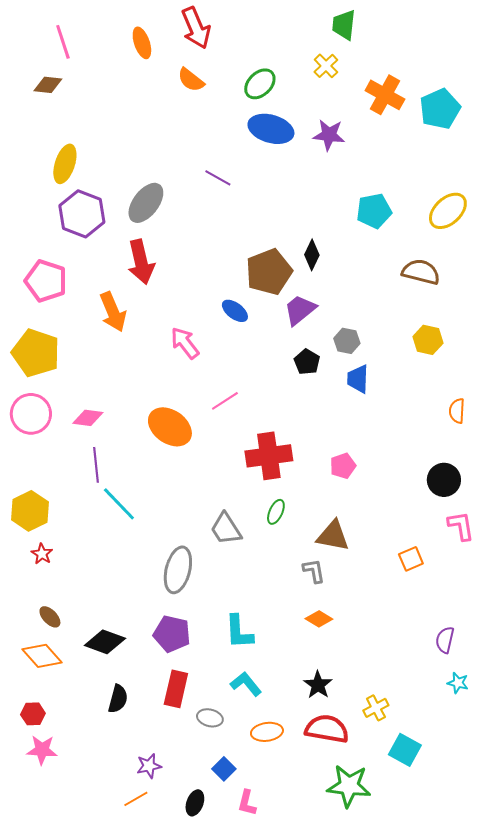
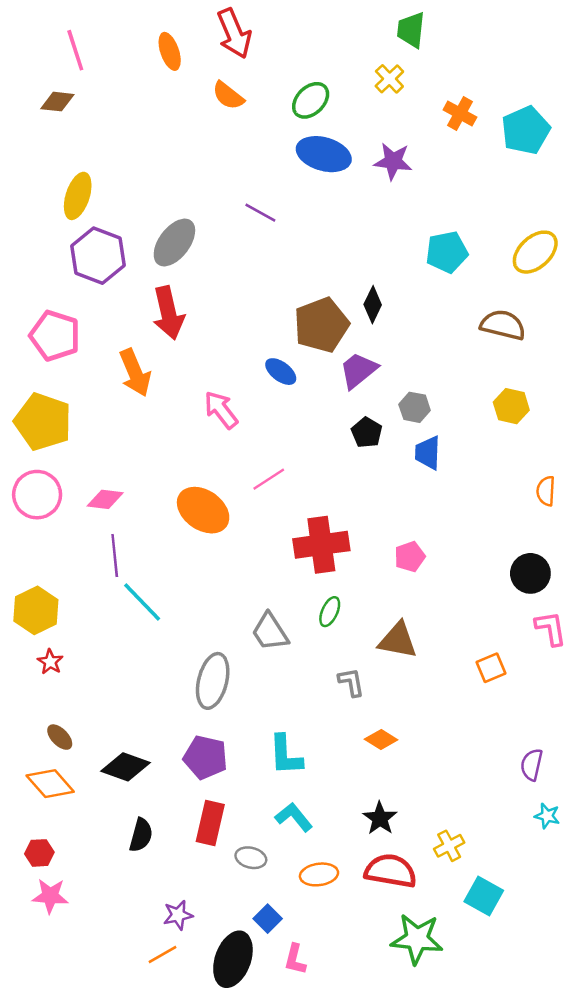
orange cross: (385, 95) -> (460, 113), size x0.7
gray L-shape: (314, 571) -> (351, 682), moved
black ellipse: (195, 803) -> (233, 959), size x1.8

